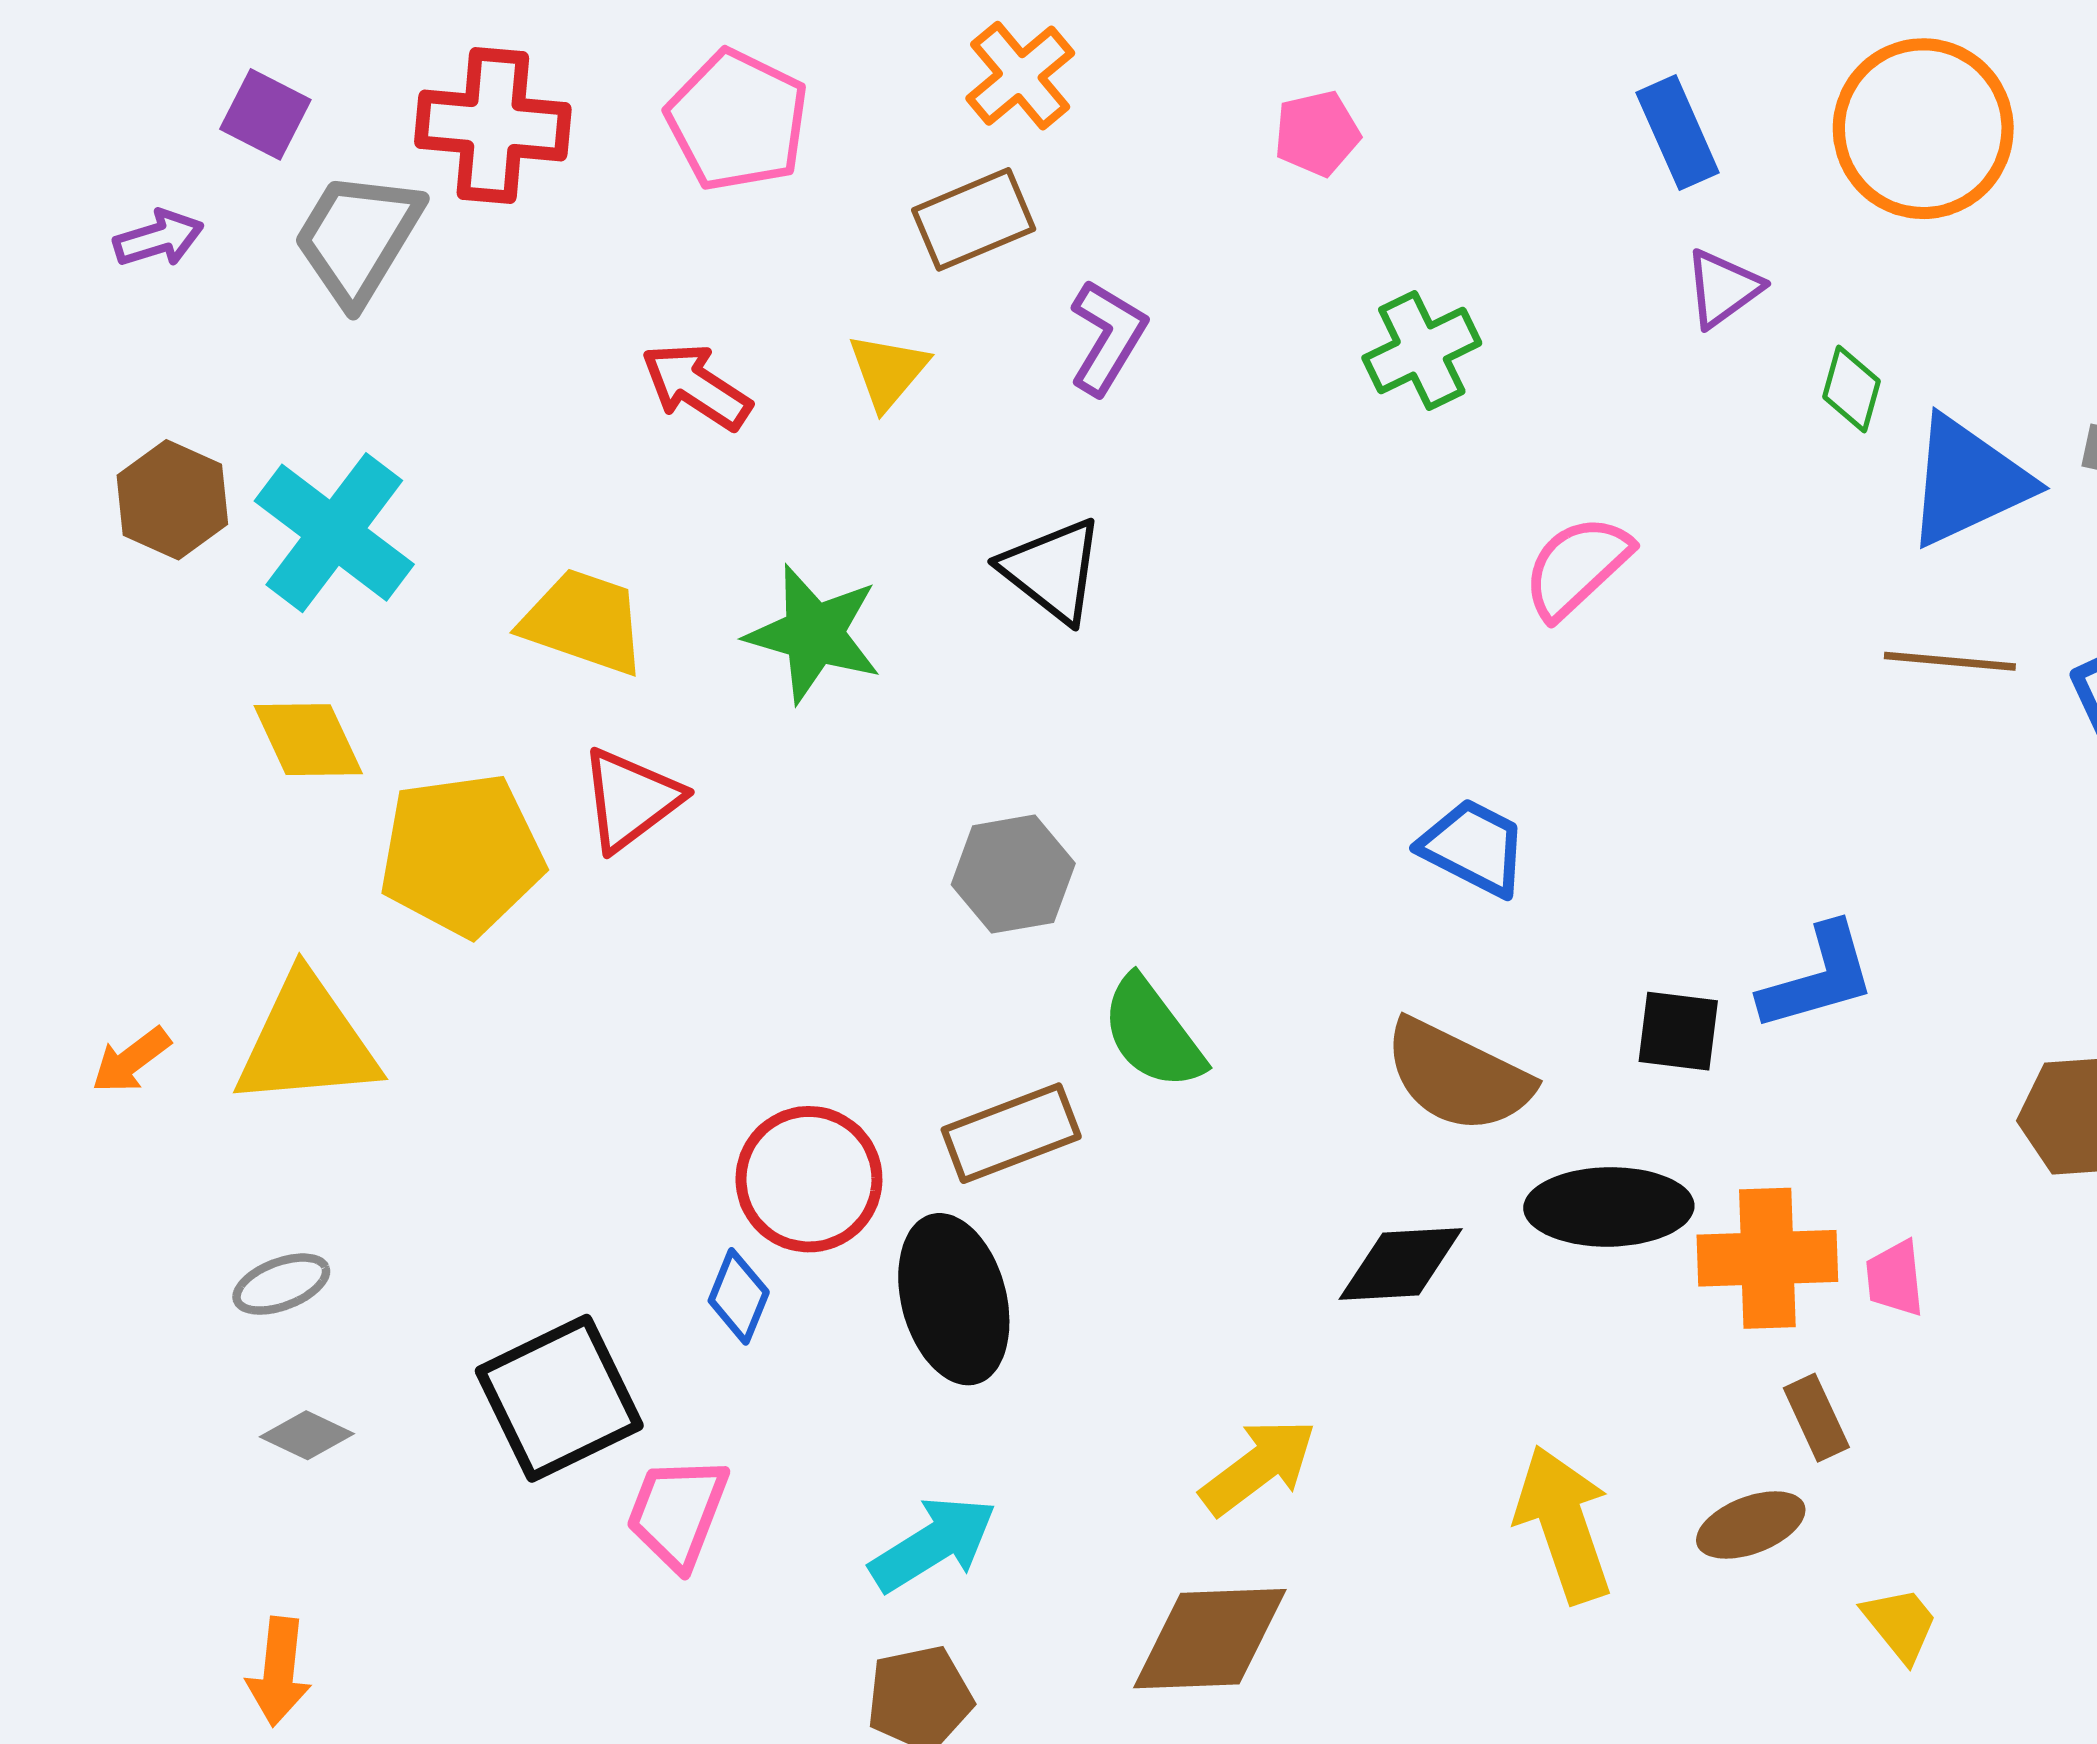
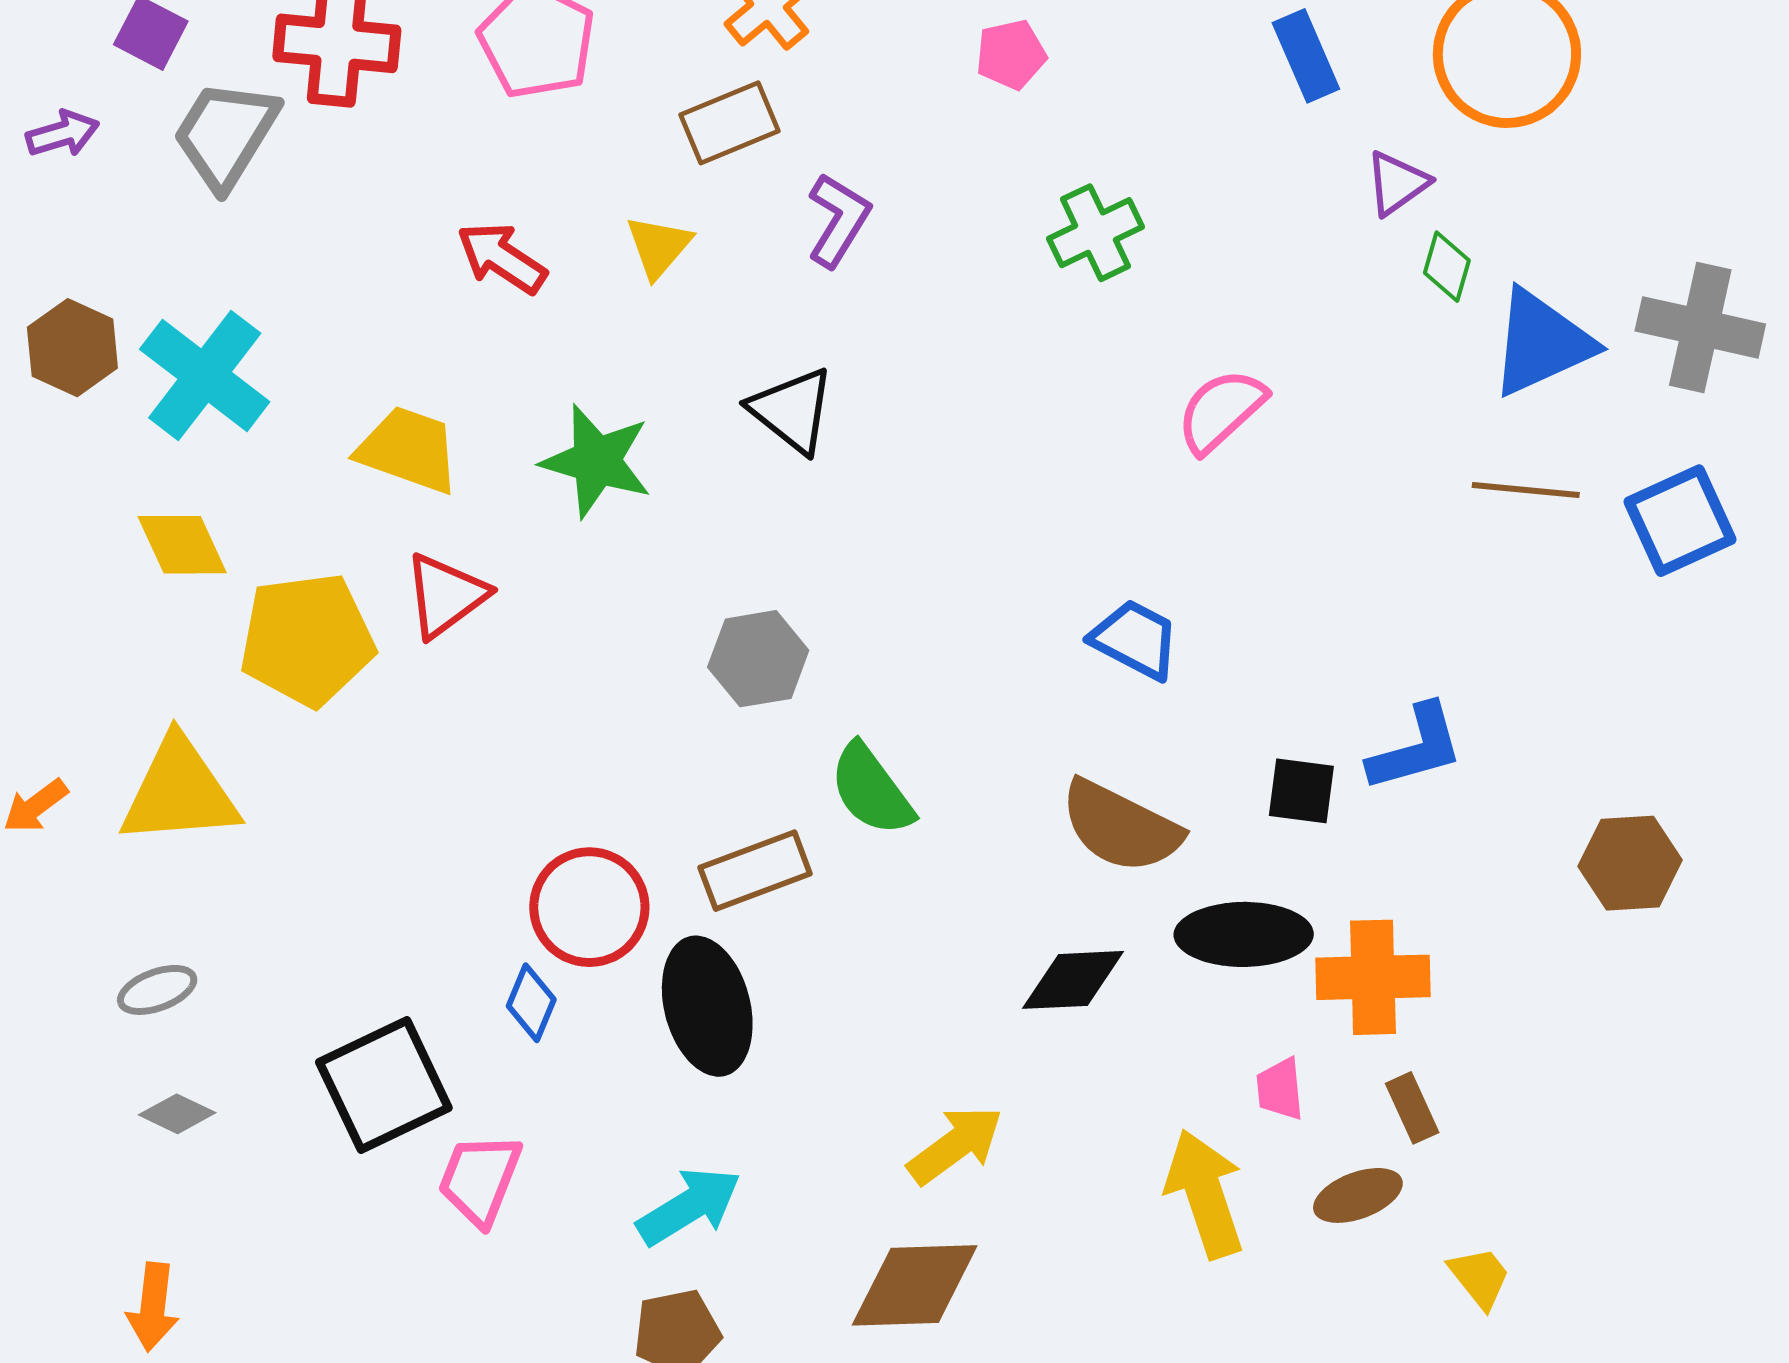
purple triangle: (1723, 288) -> (1397, 183), moved
pink trapezoid: (1895, 1278) -> (1280, 1089), moved

